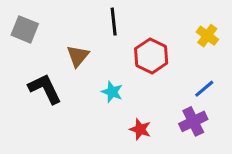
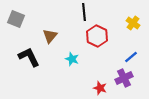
black line: (114, 22) -> (84, 12), moved
red star: (140, 129) -> (100, 88), moved

